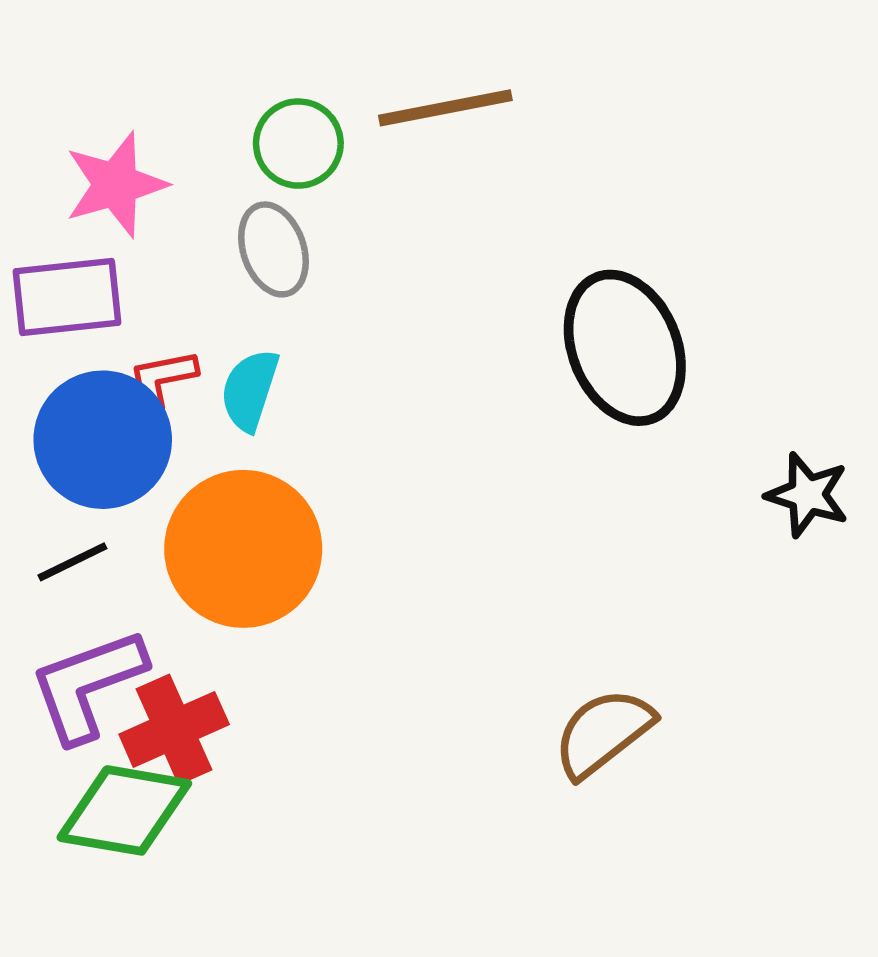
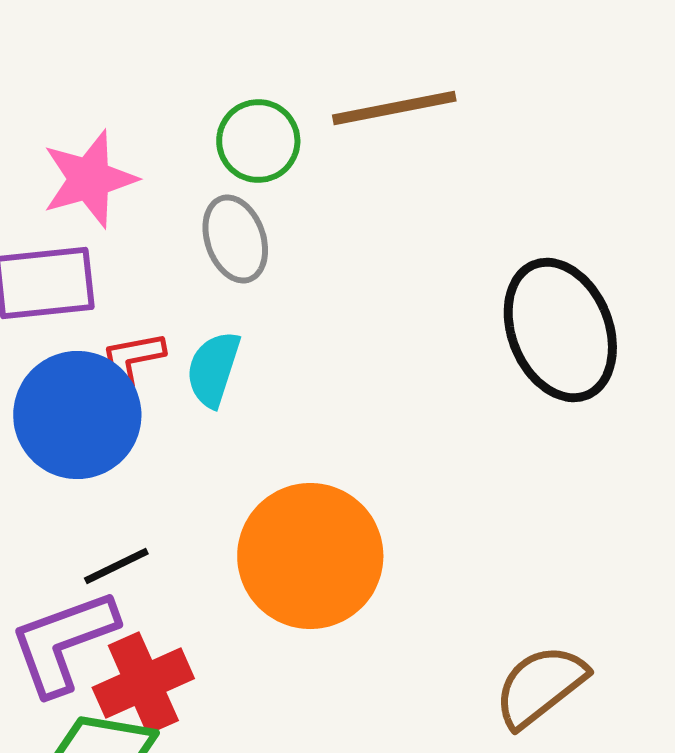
orange circle: (243, 549) -> (310, 556), moved
black line: (72, 562) -> (116, 566), moved

